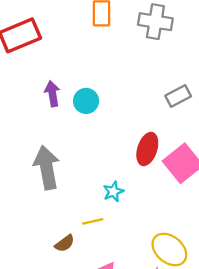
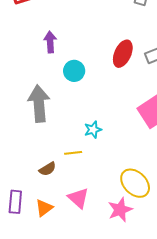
cyan circle: (86, 101) -> (74, 71), moved
red ellipse: (147, 149) -> (123, 54), moved

